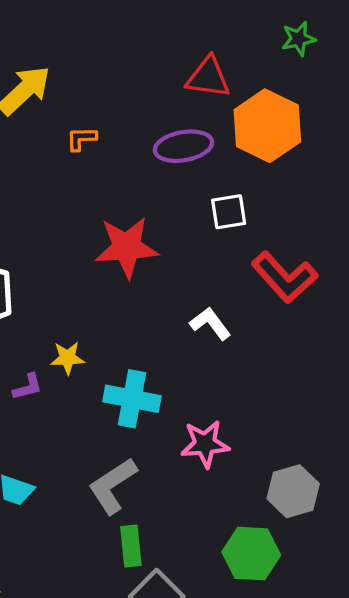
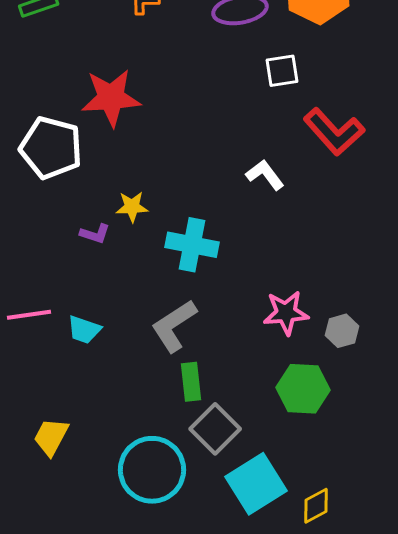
red star: (127, 247) -> (111, 98), moved
purple L-shape: (28, 387) -> (95, 234), turned 32
pink star: (205, 444) -> (286, 313), moved
gray hexagon: (293, 491) -> (342, 331), size x0.7

